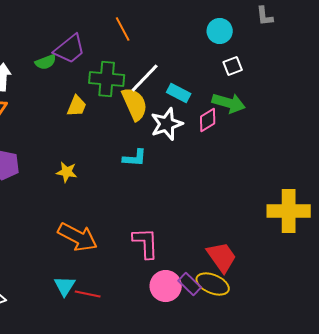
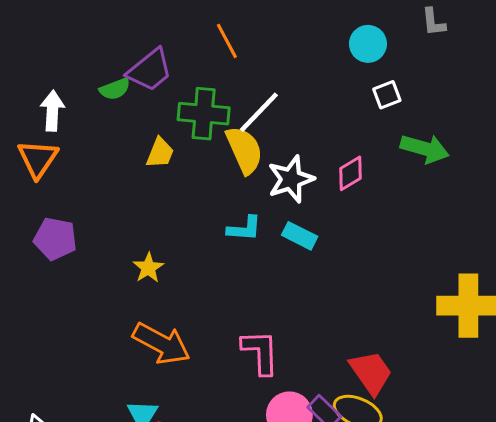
cyan rectangle: (179, 93) -> (300, 236), moved
green arrow: (229, 103) -> (425, 149), moved
yellow star: (67, 172) -> (148, 268), moved, turned 30

